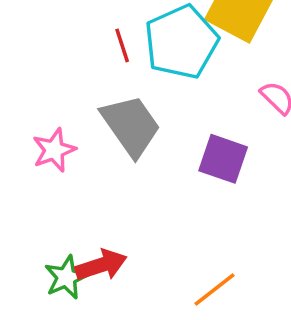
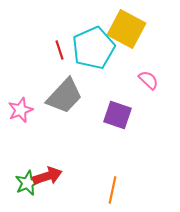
gray trapezoid: (131, 126) -> (64, 96), turned 78
orange line: (214, 290) -> (112, 190), turned -40

